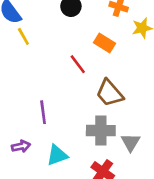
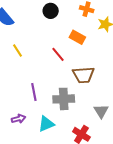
yellow line: (23, 36) -> (17, 50), moved
brown trapezoid: (110, 93) -> (83, 75), turned -50
gray cross: (101, 131) -> (64, 99), moved

